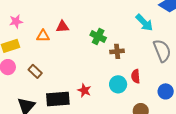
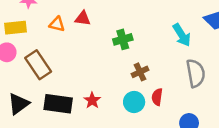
green cross: (98, 36) -> (123, 39), turned 35
brown cross: (117, 51) -> (140, 72), moved, turned -32
brown rectangle: (35, 71) -> (38, 65), size x1.6

